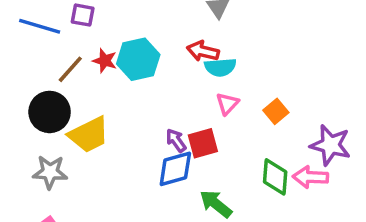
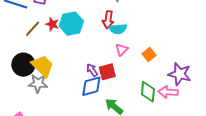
red arrow: (203, 51) -> (108, 20), turned -96
black circle: (50, 112) -> (23, 65), moved
yellow trapezoid: (89, 135) -> (43, 66), turned -110
gray star: (50, 172) -> (38, 83), moved

